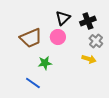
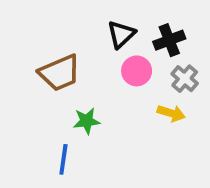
pink circle: (58, 37) -> (137, 71), moved
blue line: (33, 83) -> (63, 159), turned 63

